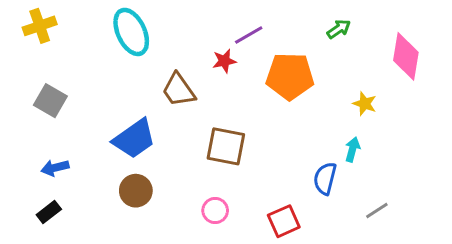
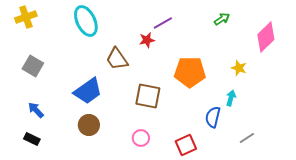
pink diamond: (406, 56) -> (266, 37), turned 36
orange pentagon: (290, 76) -> (190, 72), moved
blue arrow: (55, 168) -> (36, 110), turned 60
black rectangle: (49, 212) -> (32, 139), turned 63

